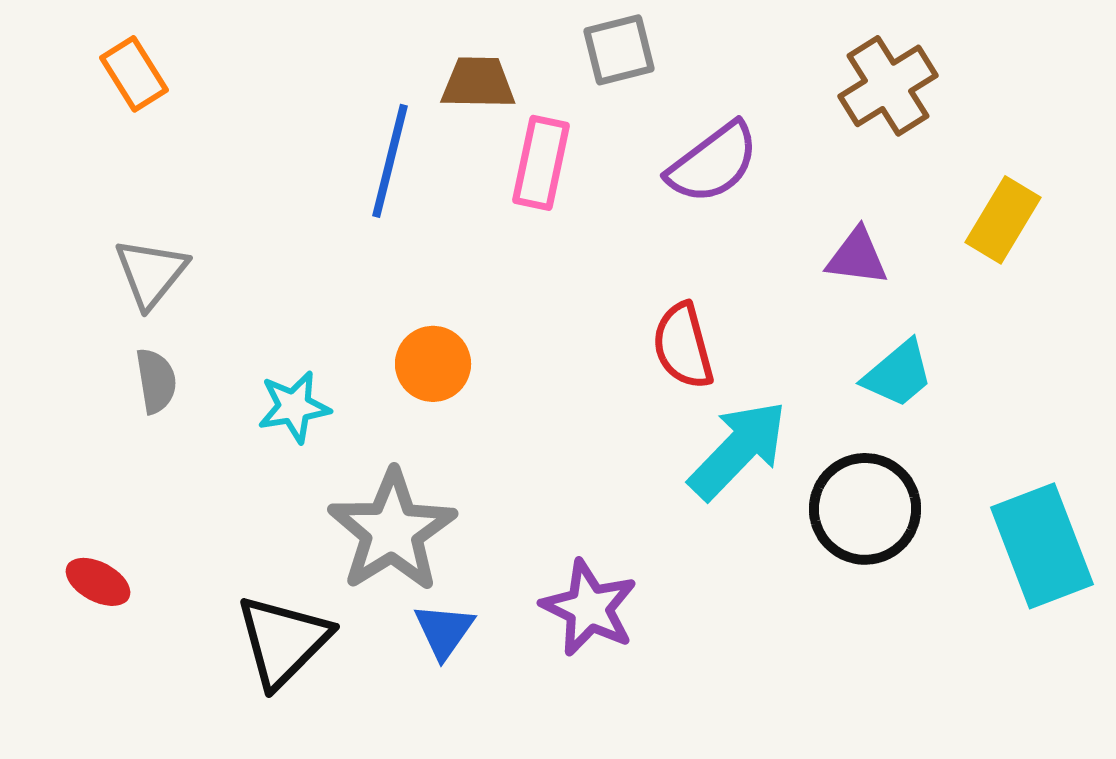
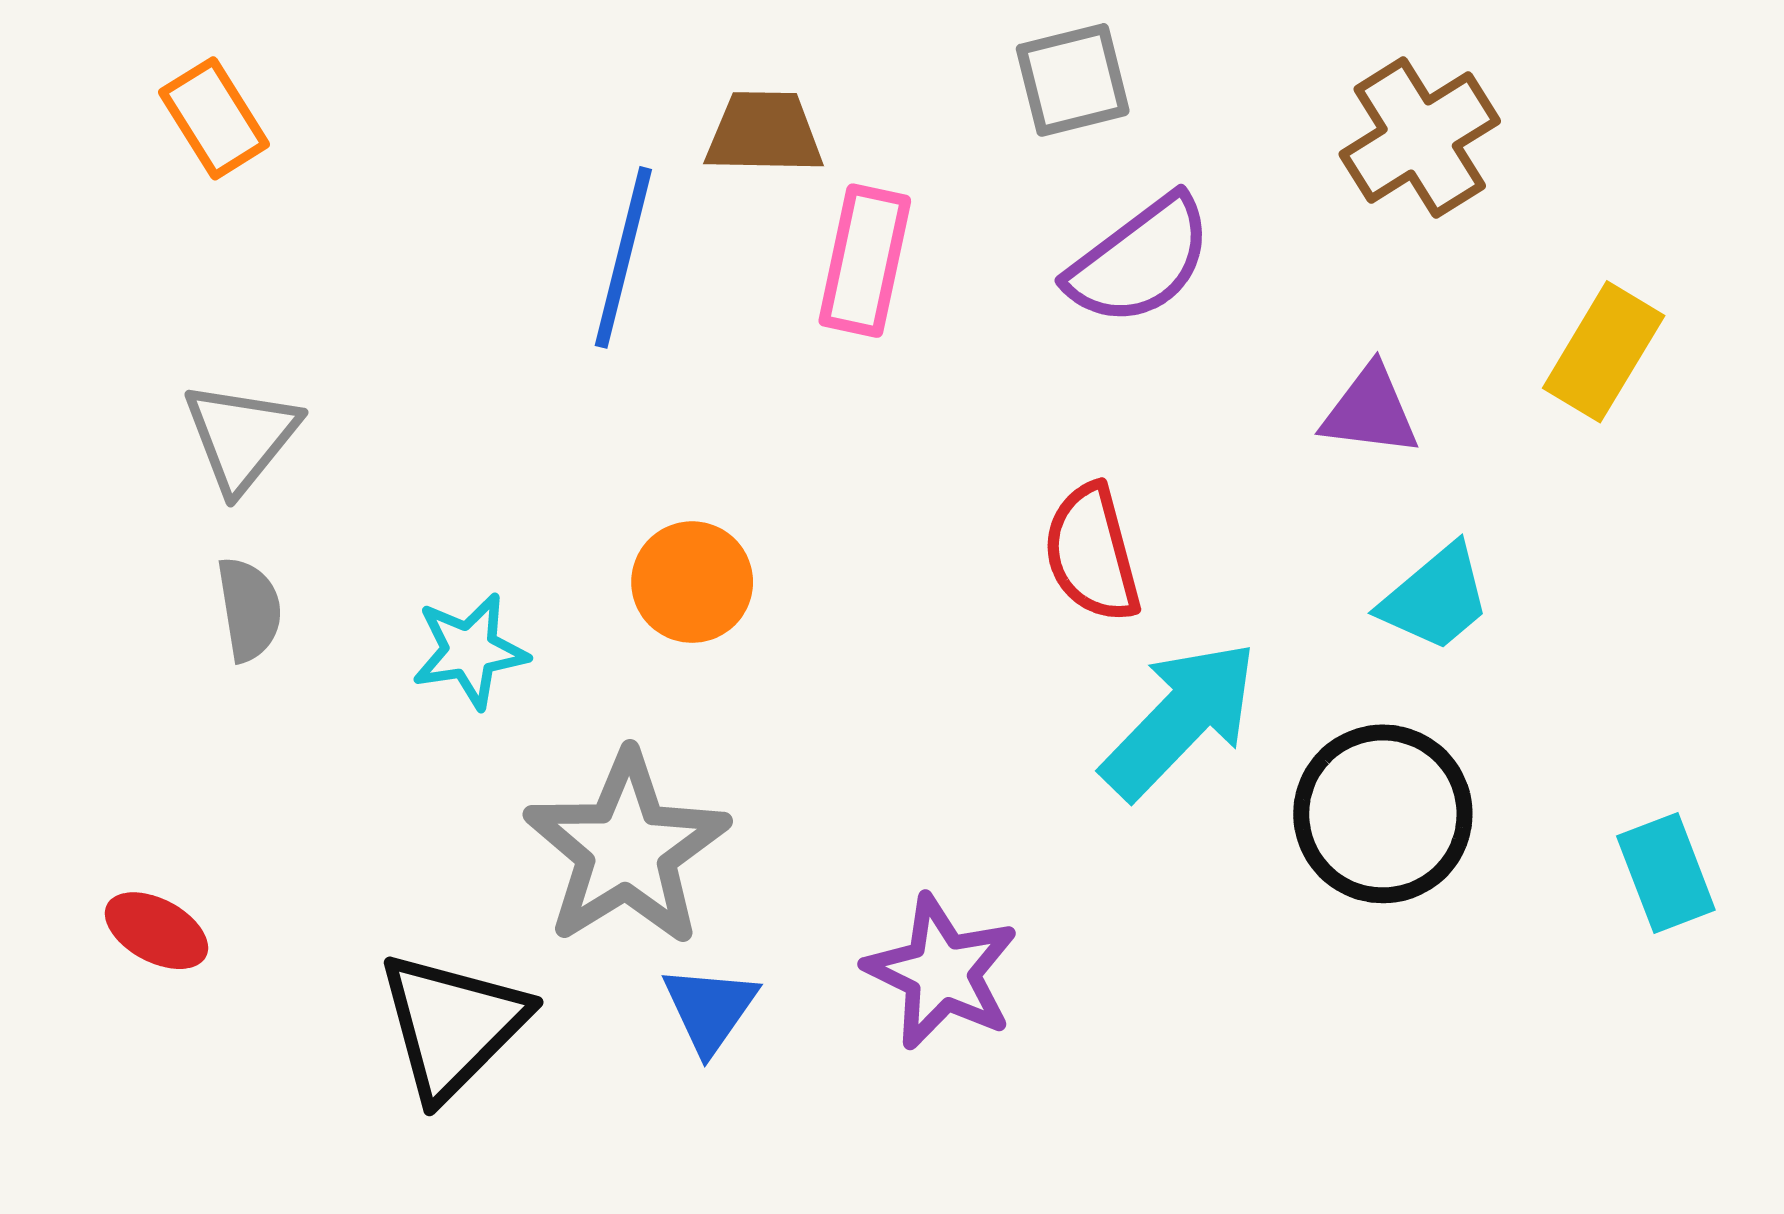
gray square: (619, 50) -> (1073, 80), moved
cyan rectangle: (1042, 546) -> (1666, 873), size x0.6

